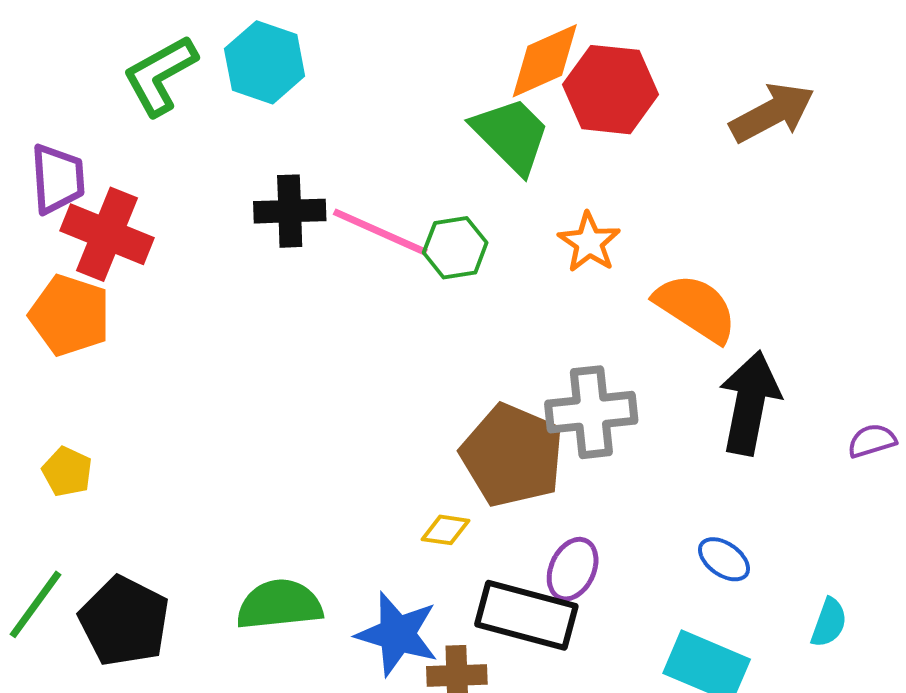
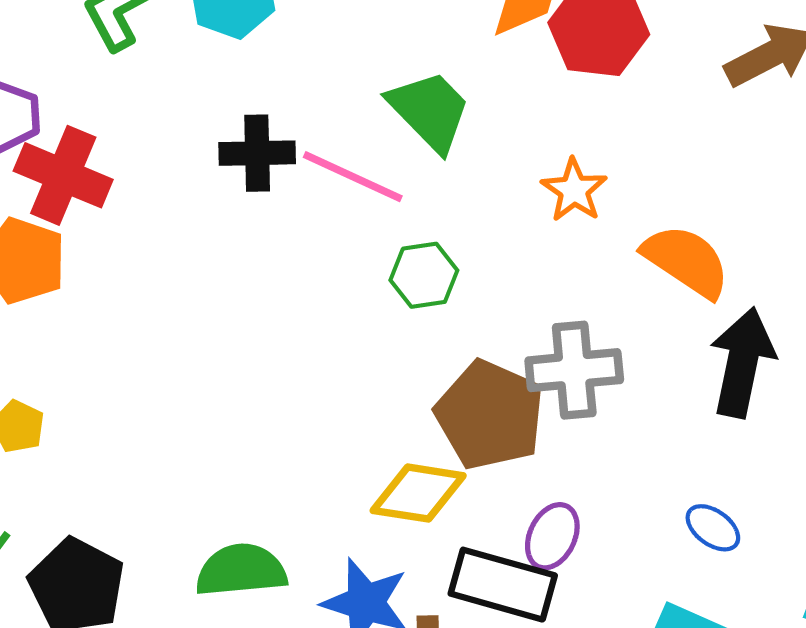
green trapezoid: (511, 135) -> (430, 111), moved
green hexagon: (455, 248) -> (424, 275), moved
yellow diamond: (446, 530) -> (418, 493), size x1.8

